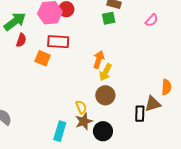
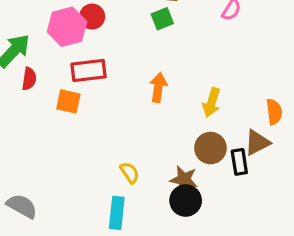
yellow arrow: (106, 72) -> (212, 102), moved
brown circle: (105, 95) -> (210, 148), moved
yellow semicircle: (81, 107) -> (130, 173), moved
brown star: (84, 121) -> (184, 180), moved, turned -30

